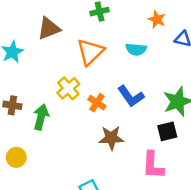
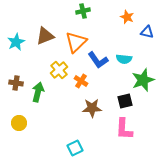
brown triangle: (49, 28) -> (45, 36), moved
cyan semicircle: (136, 49) -> (124, 59), moved
blue L-shape: (131, 96) -> (98, 60), moved
black square: (167, 131) -> (125, 101), moved

